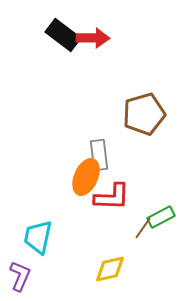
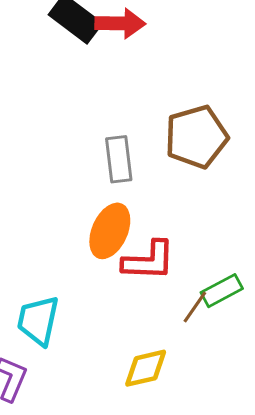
gray rectangle: (99, 155) -> (119, 159), moved

